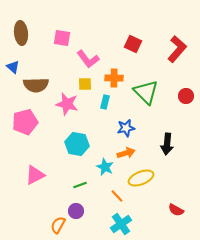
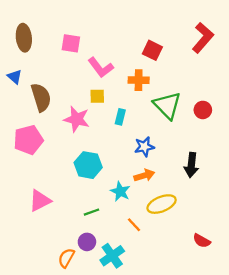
red L-shape: (177, 49) -> (203, 38), moved
orange cross: (114, 78) -> (139, 80), moved
brown semicircle: (36, 85) -> (41, 97), turned -105
red circle: (186, 96) -> (203, 110), moved
cyan cross: (121, 224) -> (112, 256), moved

